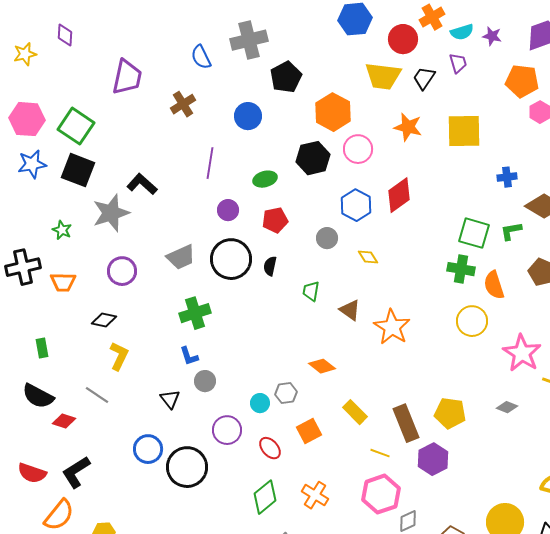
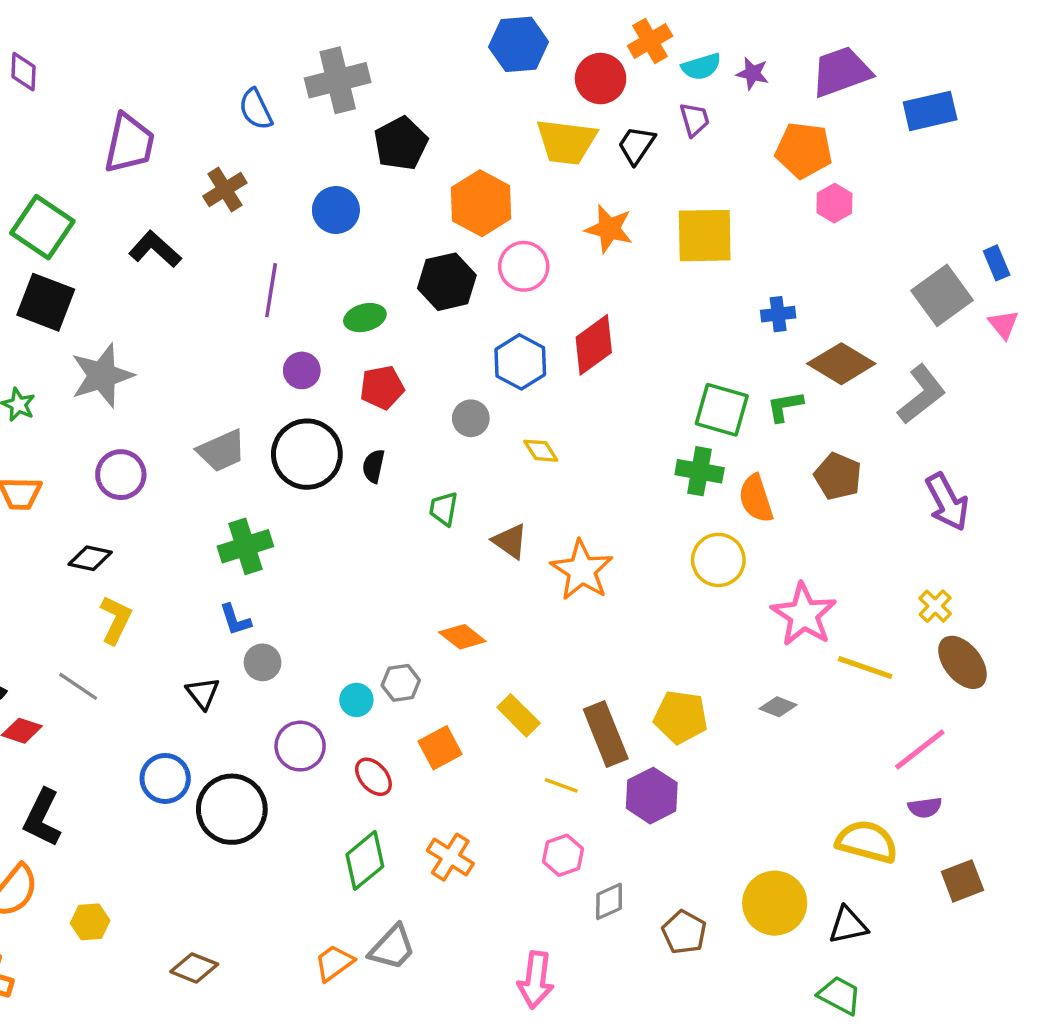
black L-shape: (142, 184) -> (155, 249), moved
black L-shape: (76, 472) -> (42, 818), turned -32
pink hexagon: (381, 494) -> (563, 855), size x0.6

